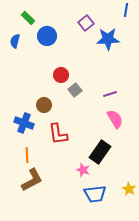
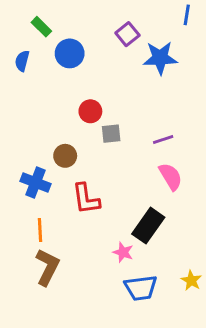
gray square: (75, 90) -> (111, 134), turned 32
brown L-shape: (32, 180) -> (47, 267), turned -35

